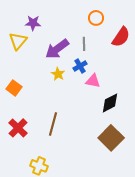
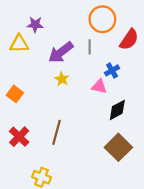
orange circle: (96, 18) -> (102, 19), size x1.6
yellow triangle: (18, 41) -> (19, 44), turned 48
blue cross: (80, 66) -> (112, 70), moved

